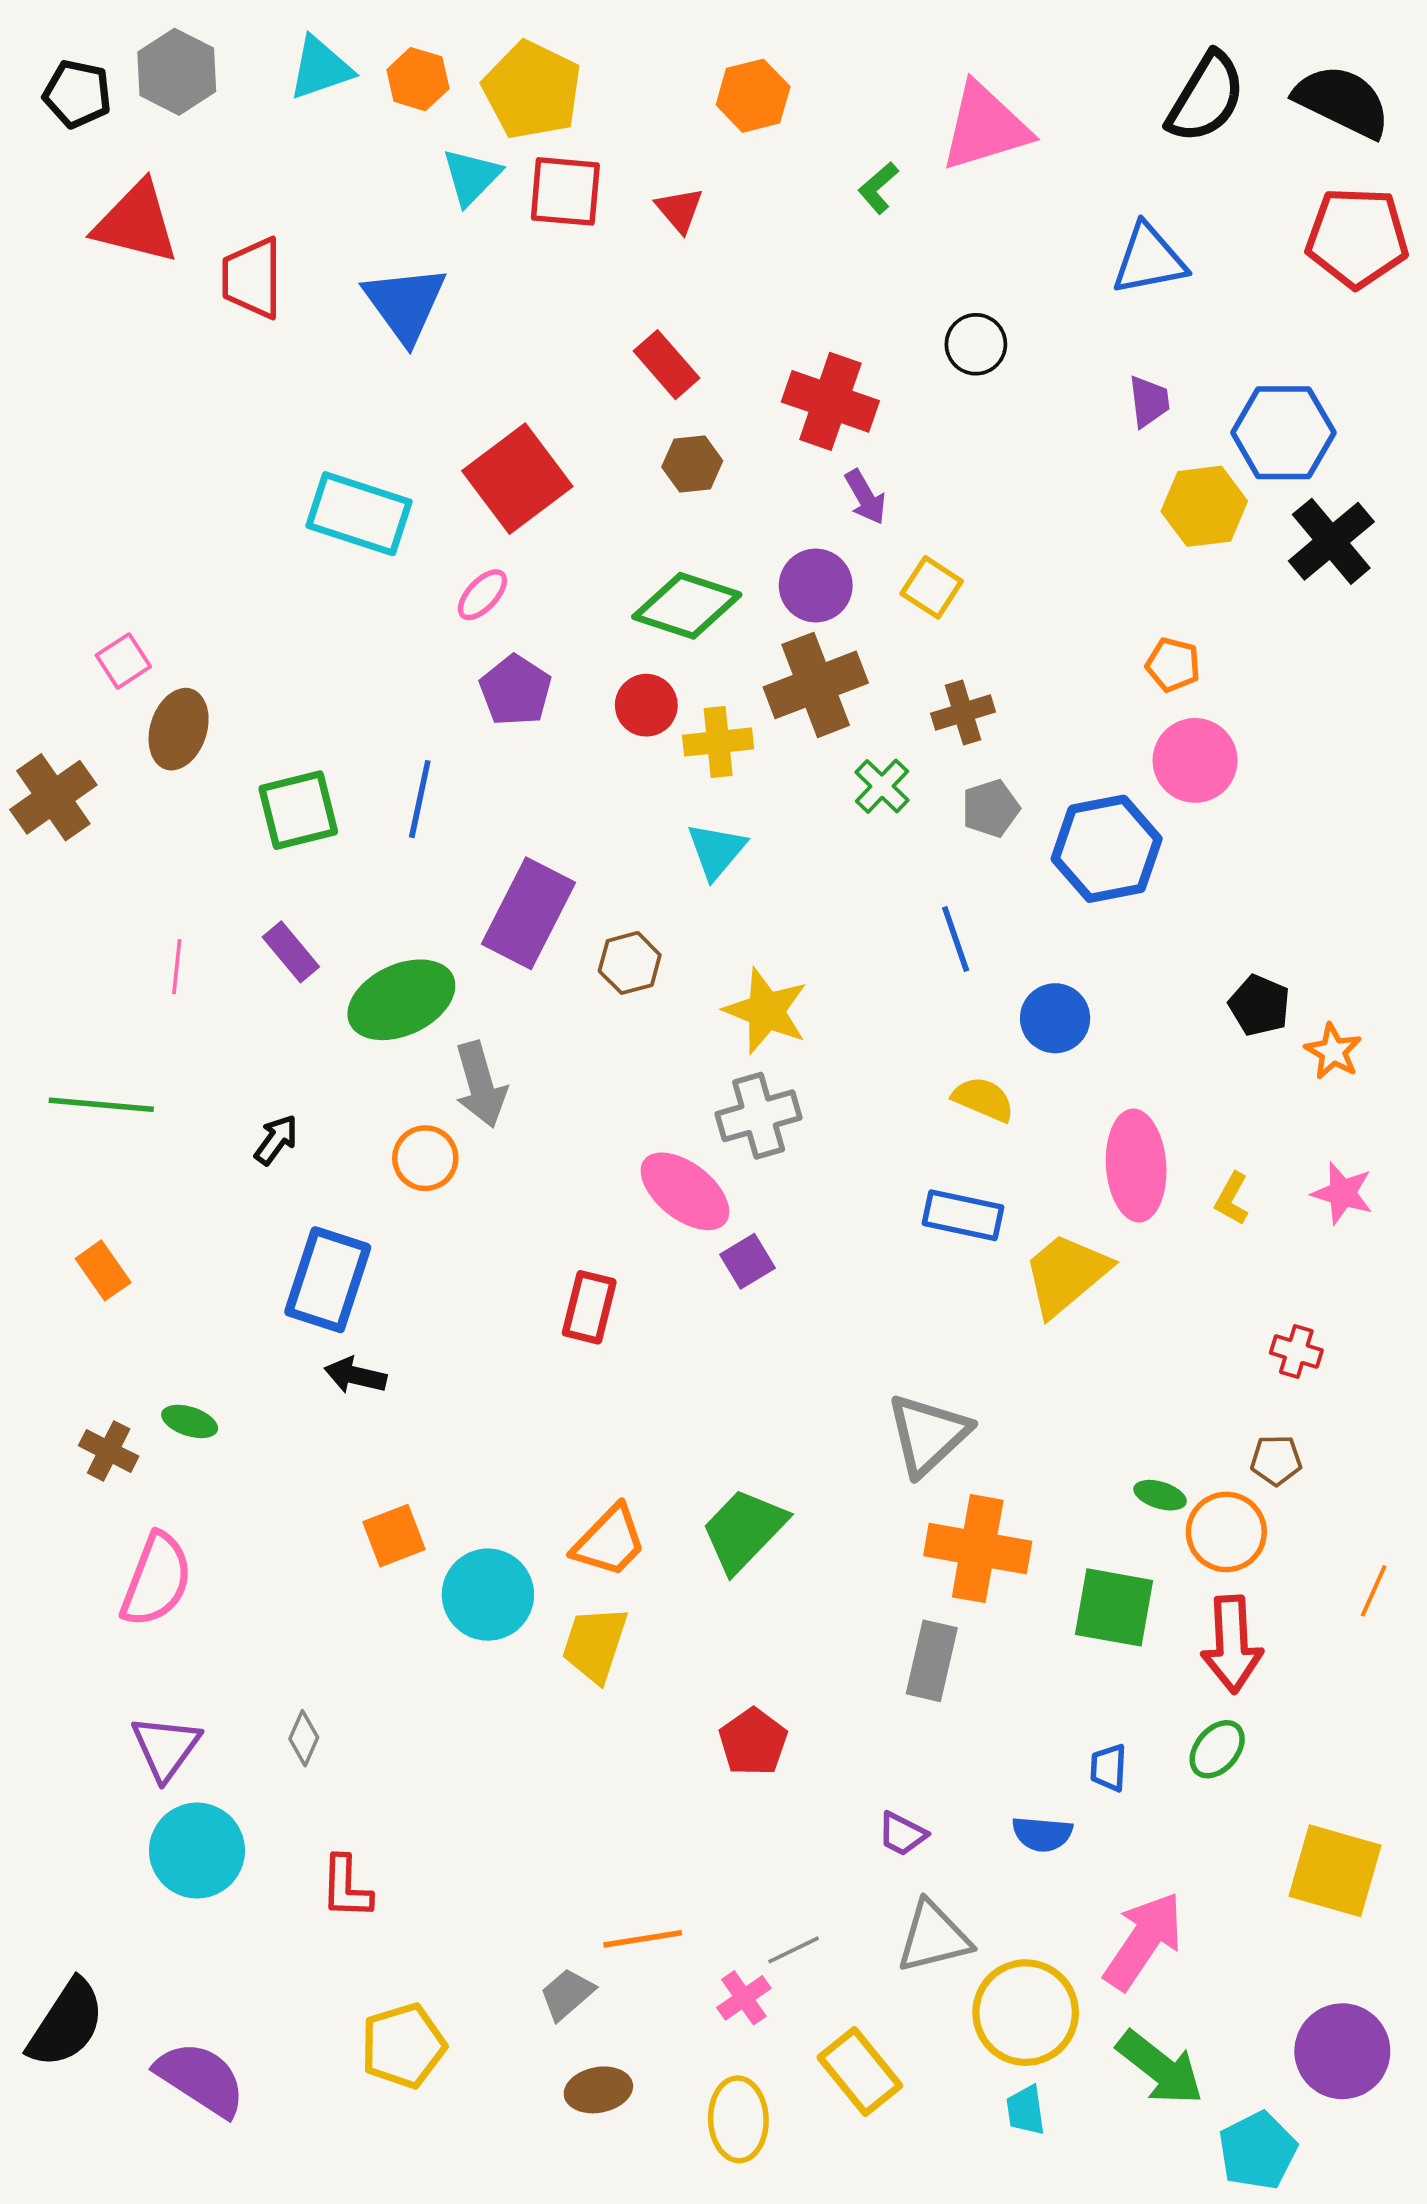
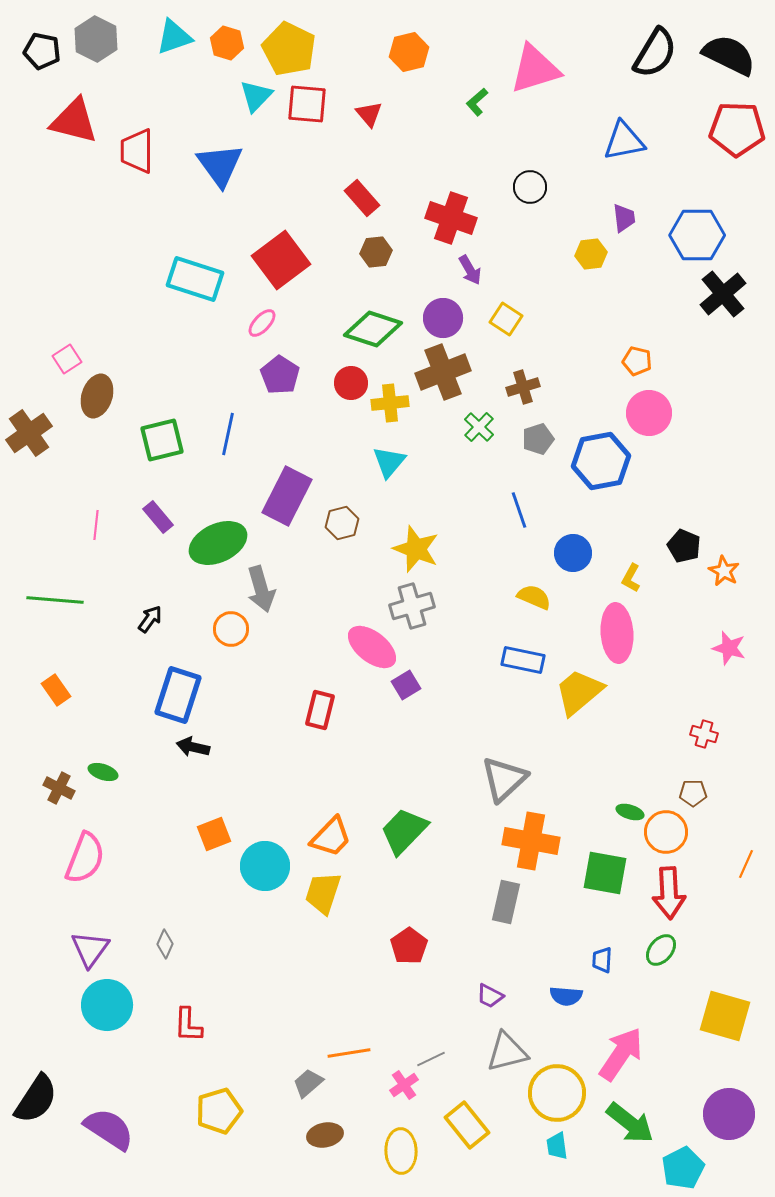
yellow hexagon: (1204, 506) -> (591, 254), moved, size x0.7
yellow L-shape: (1232, 1199) -> (631, 578), moved

